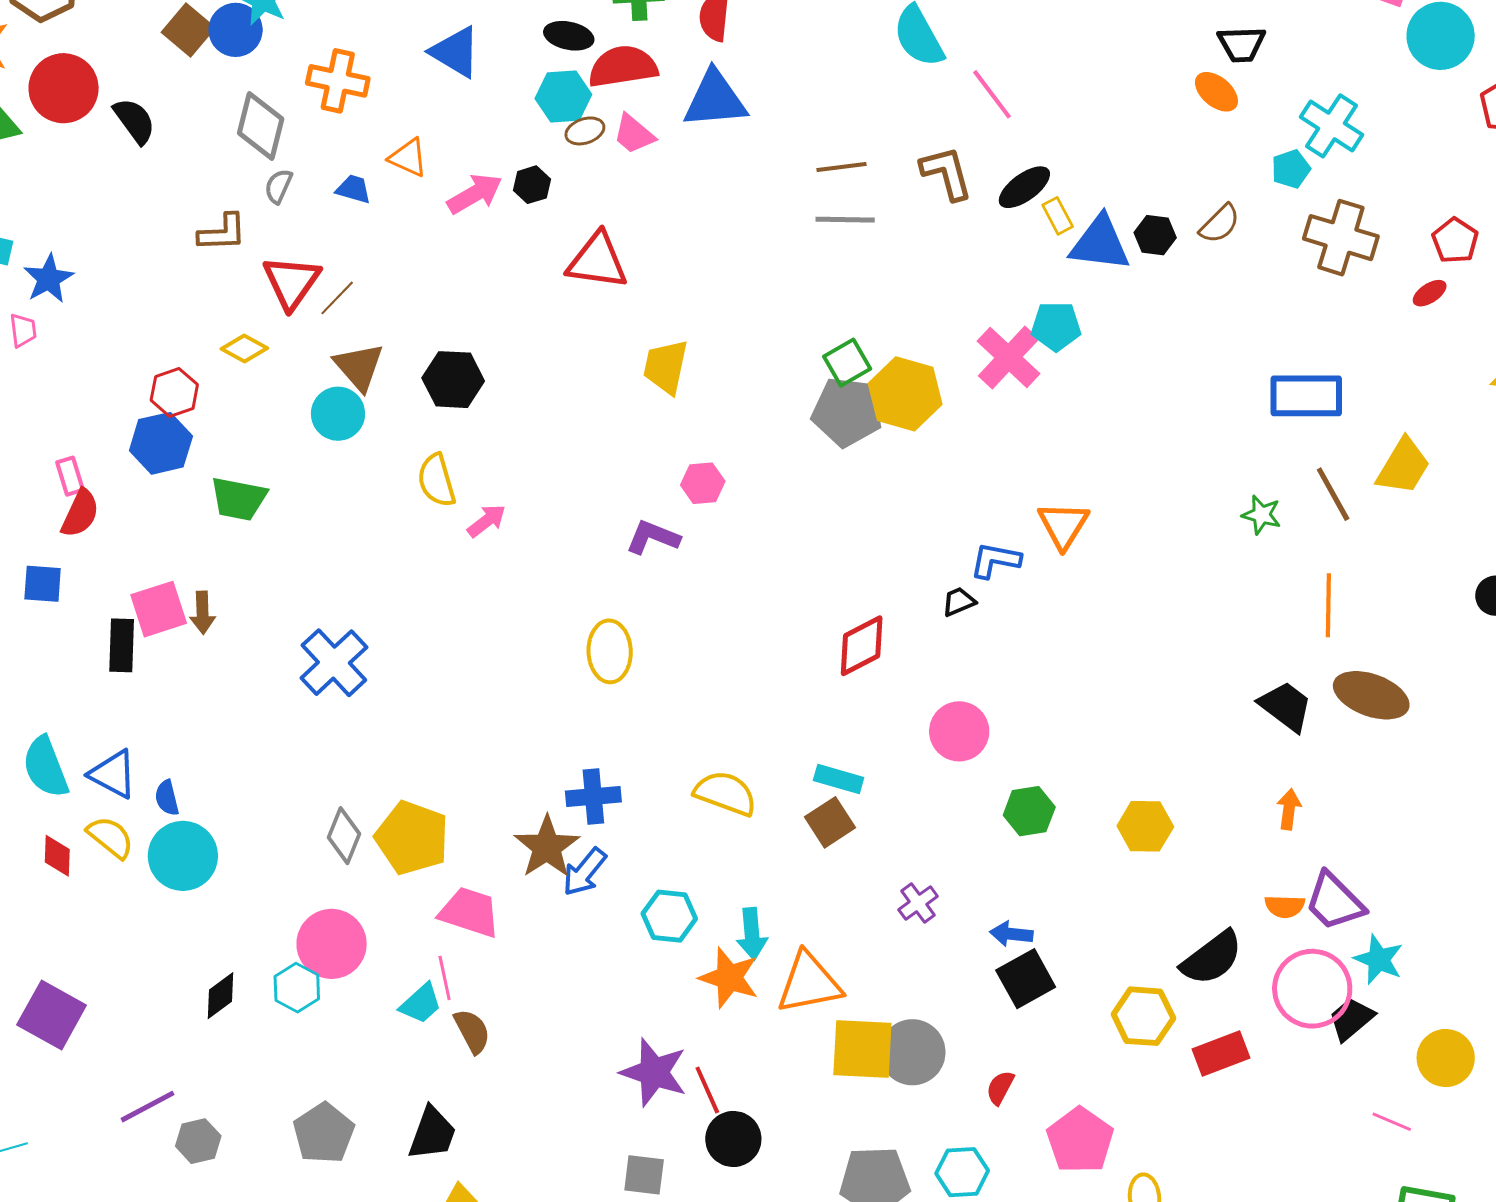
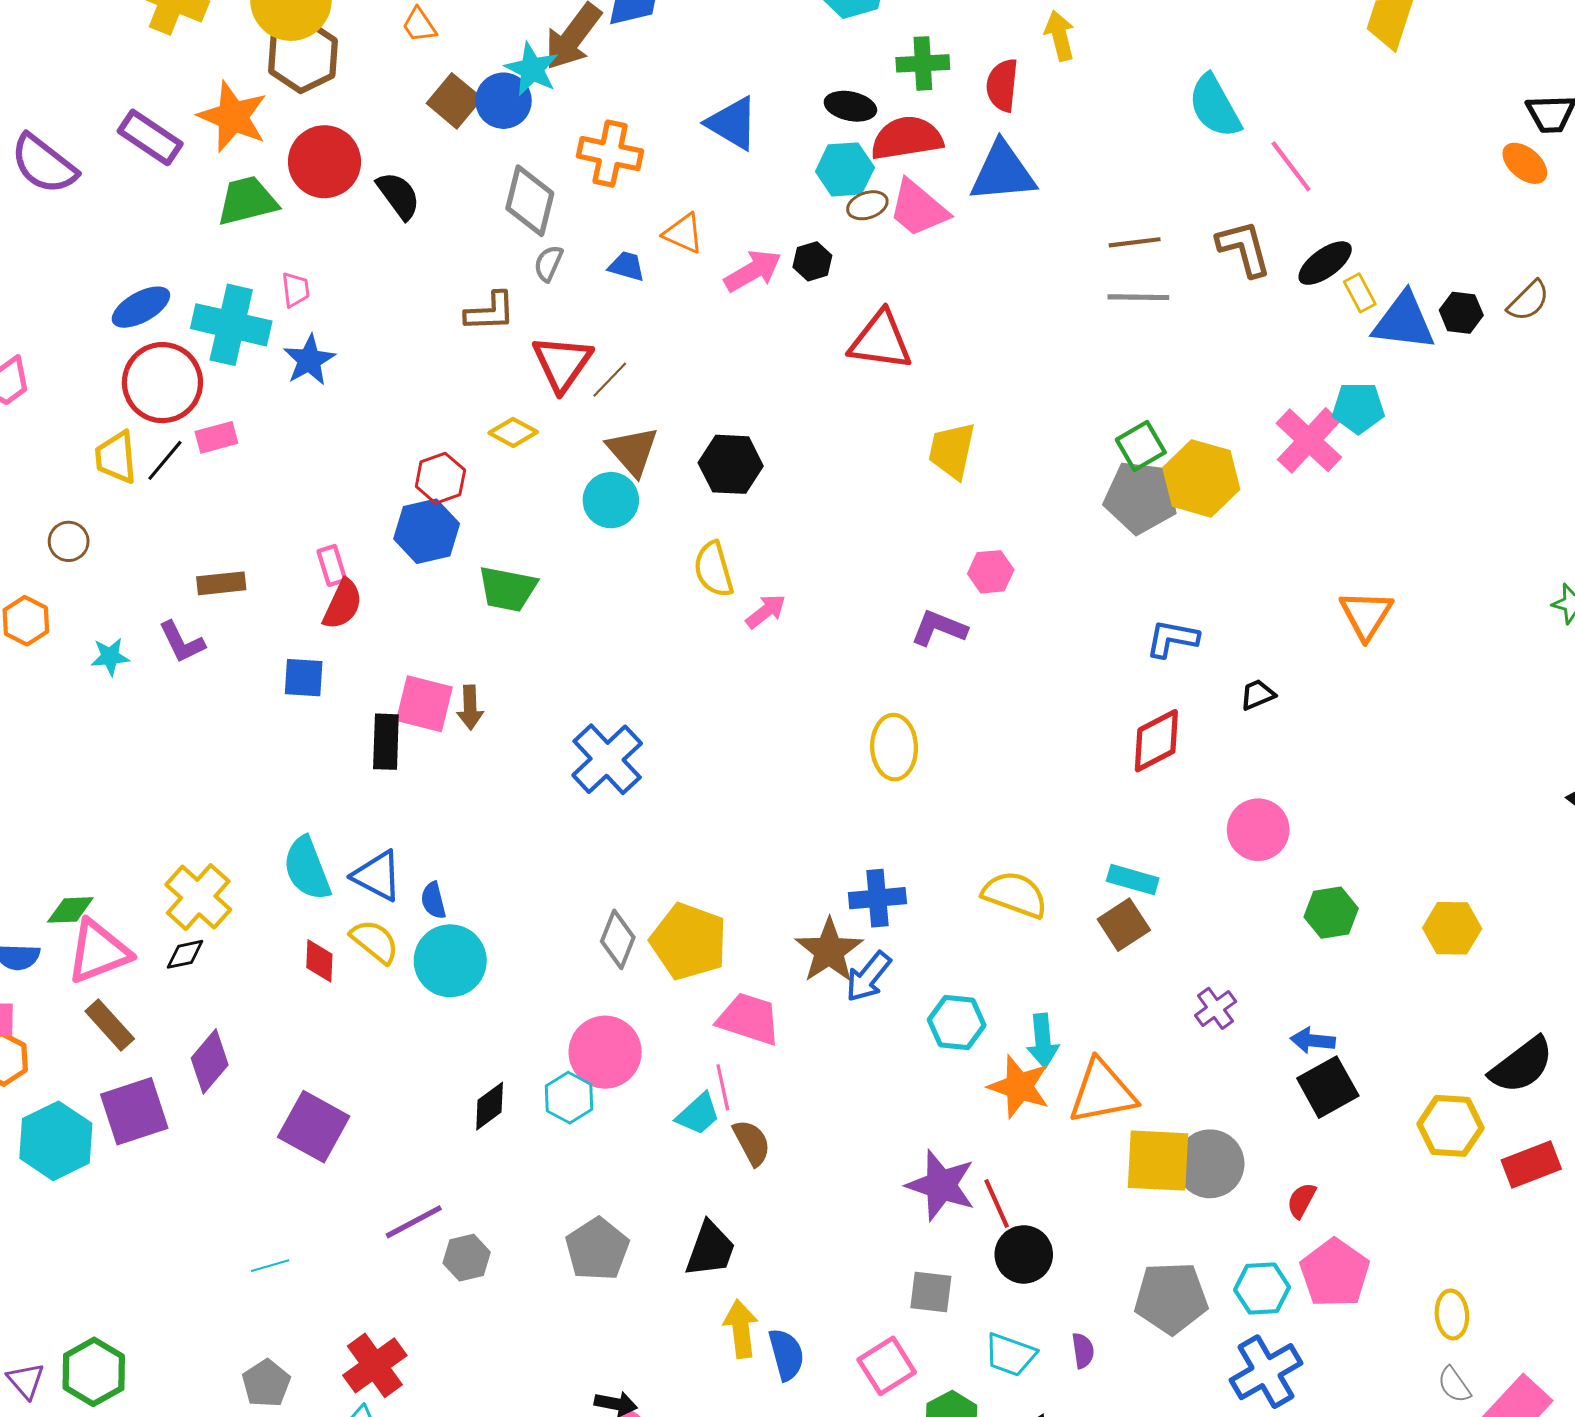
pink trapezoid: (634, 134) -> (918, 208), size x1.4
pink trapezoid: (23, 330) -> (296, 290), moved
blue L-shape: (995, 560) -> (1172, 639), moved
pink square: (159, 609) -> (424, 704), turned 32
pink pentagon: (1080, 1140) -> (1335, 1273), moved

